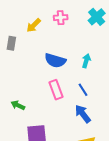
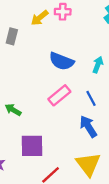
pink cross: (61, 18) -> (63, 12), moved
pink rectangle: (56, 90) -> (59, 95), turned 66

